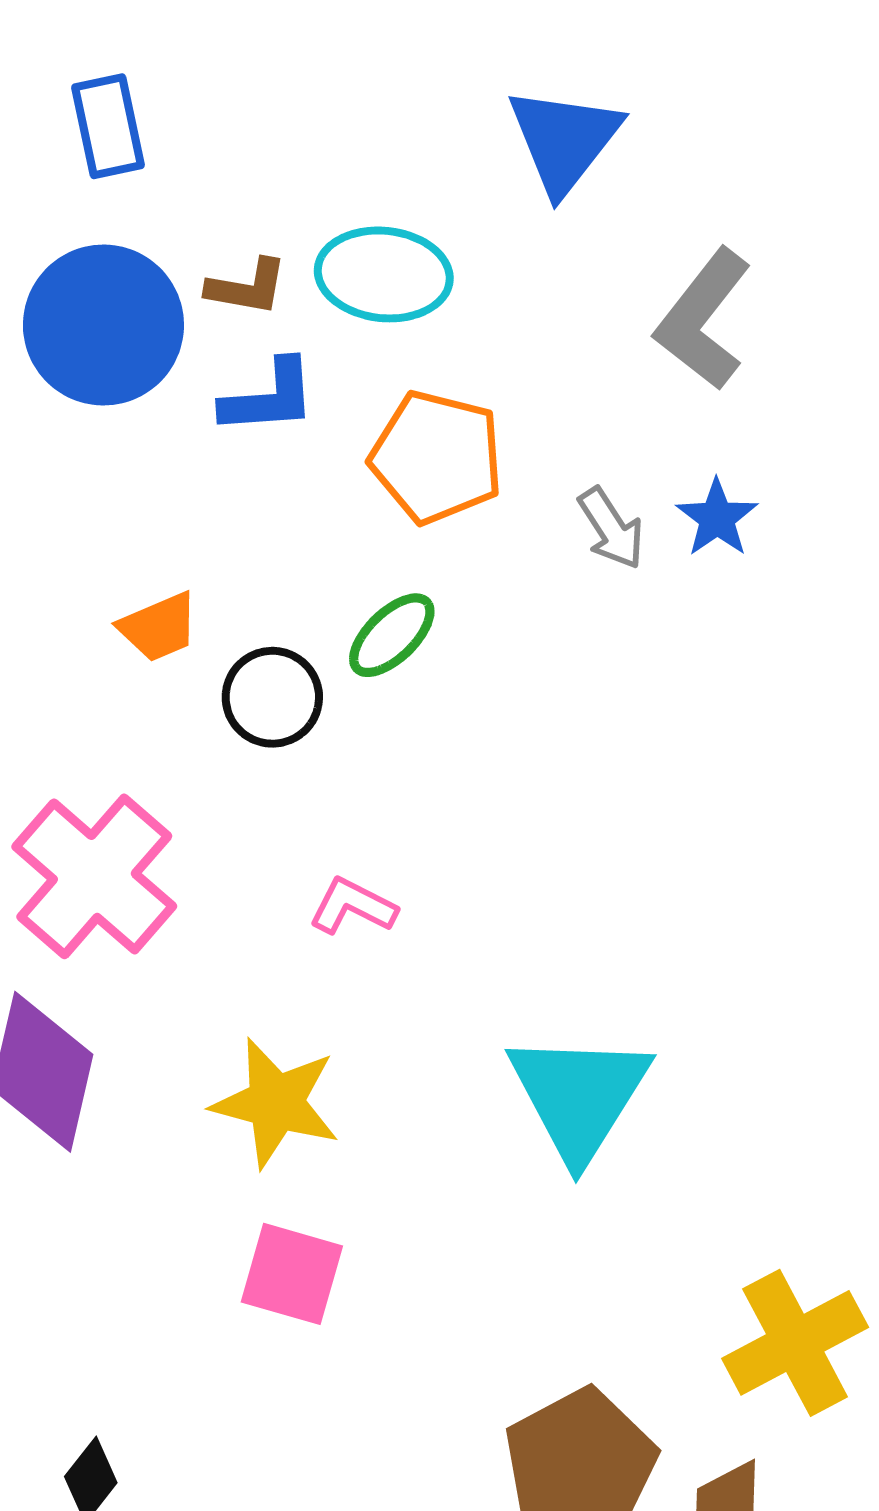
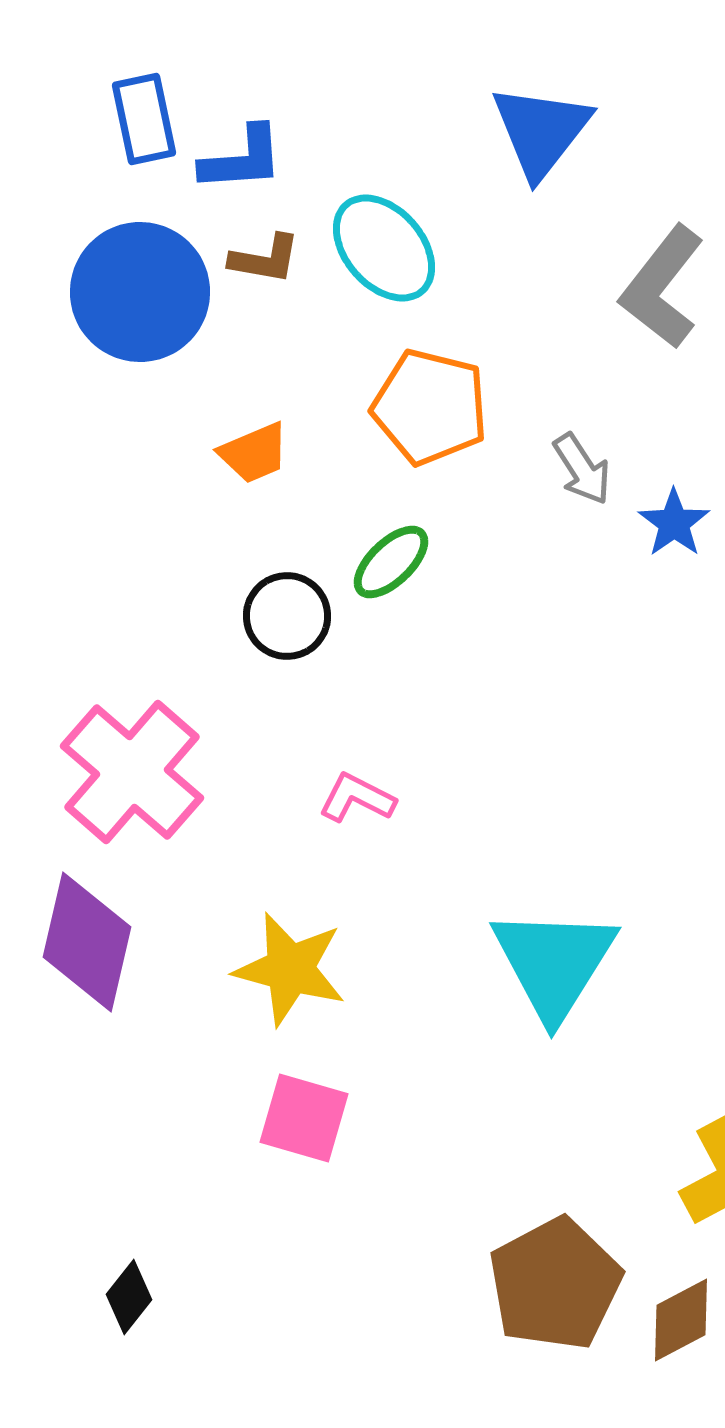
cyan ellipse: (384, 274) -> (384, 248), turned 43
blue L-shape: (269, 397) -> (242, 159), moved
blue star: (717, 518) -> (674, 523), moved
orange trapezoid: (159, 627) -> (254, 453), moved

